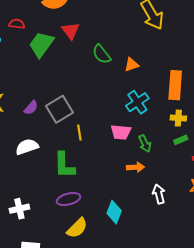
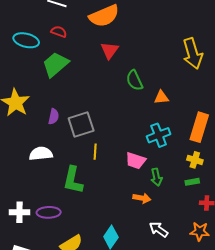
green trapezoid: (41, 44) -> (55, 64), moved
purple semicircle: (31, 108) -> (54, 116), turned -42
white arrow: (159, 194) -> (159, 229), turned -54
purple ellipse: (69, 199) -> (49, 212), moved

